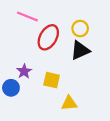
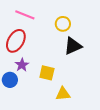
yellow circle: (80, 29) -> (63, 24), moved
red ellipse: (48, 37) -> (16, 41), moved

